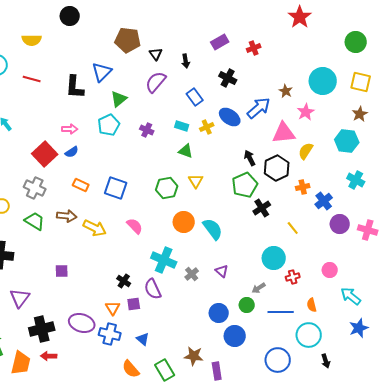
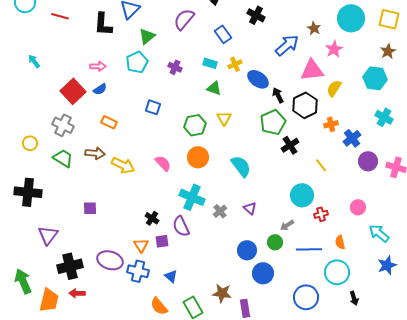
blue ellipse: (230, 117) -> (258, 79), moved
blue square: (116, 188) -> (153, 107), moved, size x0.7
orange circle: (184, 222) -> (198, 157), moved

